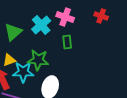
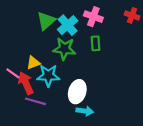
green triangle: (13, 32) -> (46, 21), moved
green star: (38, 60) -> (64, 49), moved

